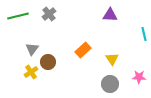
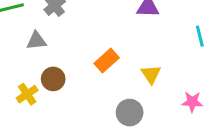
gray triangle: (32, 49) -> (36, 41), moved, turned 48
gray circle: (110, 84) -> (130, 113), moved

